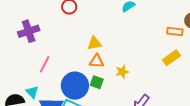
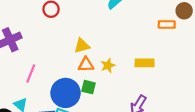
yellow rectangle: (171, 58) -> (145, 63), moved, turned 42
yellow star: (122, 72) -> (108, 65), moved

